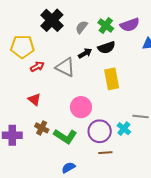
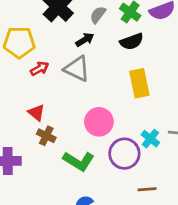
black arrow: (85, 53) -> (85, 40), moved
brown cross: (42, 128) -> (46, 136), moved
cyan cross: (124, 129) -> (150, 139), moved
brown line: (105, 153) -> (147, 189), moved

